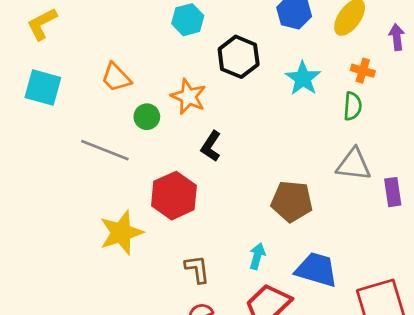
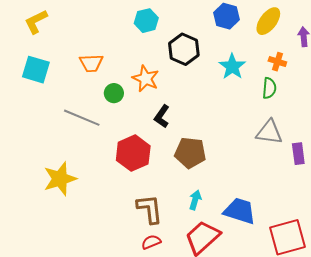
orange trapezoid: (116, 77) -> (91, 63), turned -50
brown pentagon: (292, 201) -> (190, 153), moved
yellow star: (121, 233) -> (60, 179), moved
brown L-shape: (197, 269) -> (150, 209), size x1.4

